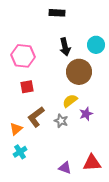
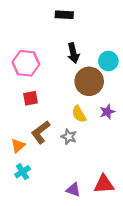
cyan circle: (96, 45) -> (108, 61), moved
yellow semicircle: (70, 101) -> (79, 114), turned -84
purple star: (86, 114) -> (107, 112), moved

